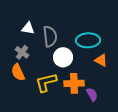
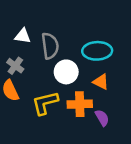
orange triangle: (101, 60) -> (101, 82), moved

